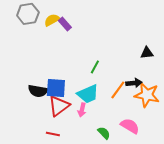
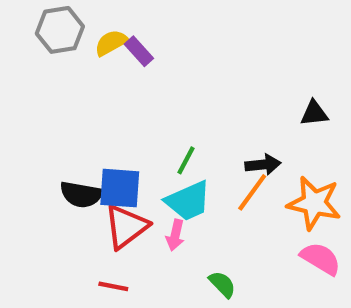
green line: (95, 67) -> (186, 160), moved
black arrow: (134, 83) -> (263, 165), moved
pink semicircle: (130, 126) -> (321, 259), moved

